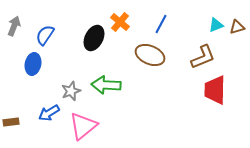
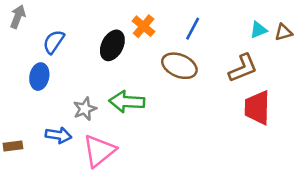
gray arrow: (14, 26) -> (18, 17), moved
blue arrow: (49, 113) -> (58, 135), turned -140

